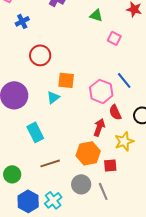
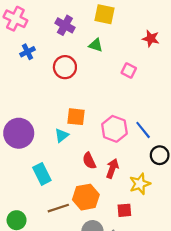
green triangle: (96, 15) -> (96, 45), moved
red circle: (40, 55) -> (65, 67), moved
blue line: (124, 80) -> (143, 130), moved
red semicircle: (115, 112) -> (89, 161), moved
orange hexagon: (88, 153) -> (86, 197), moved

